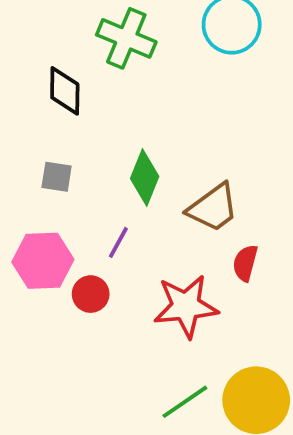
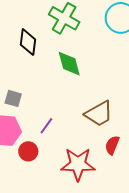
gray square: (57, 177) -> (13, 98), moved
green diamond: (145, 178) -> (69, 64), moved, turned -44

